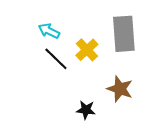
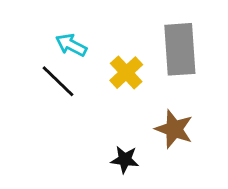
black line: (56, 59) -> (58, 81), moved

